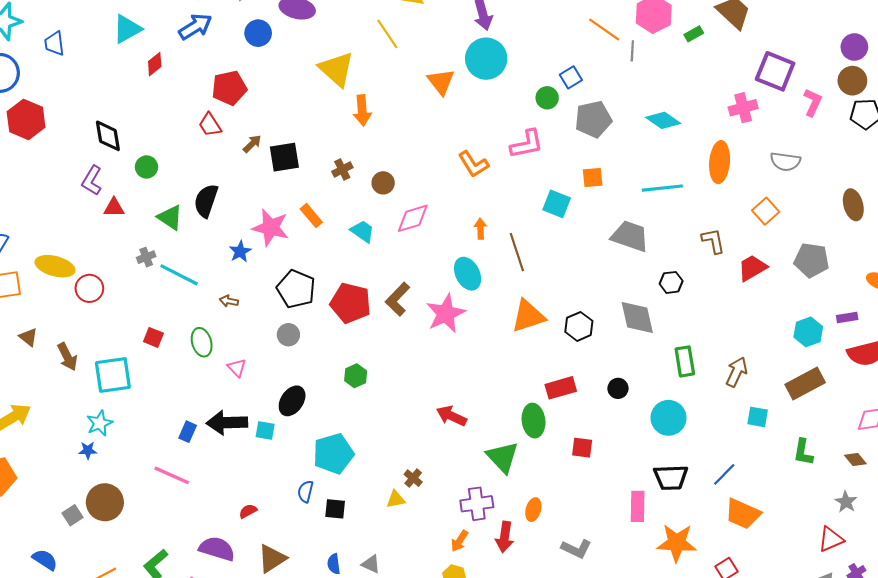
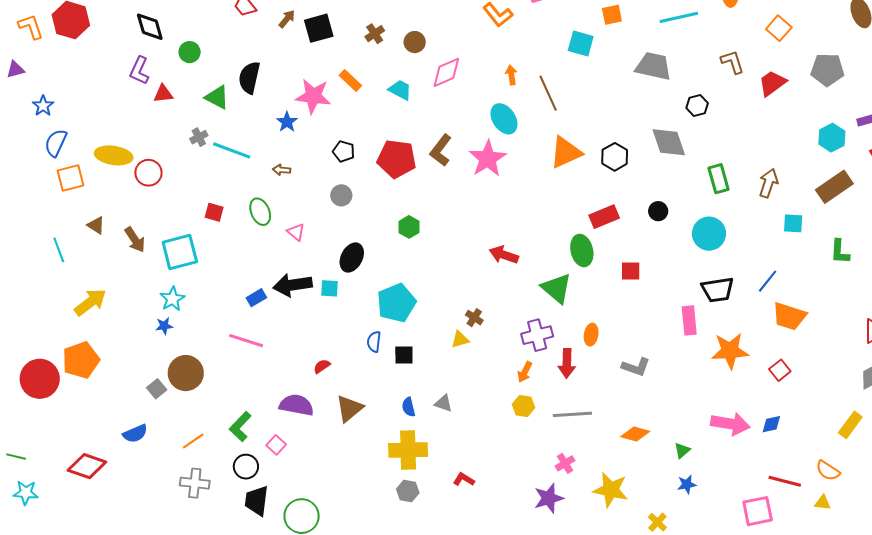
black pentagon: (296, 289) -> (344, 151), size x0.6
blue rectangle: (188, 432) -> (256, 298), turned 42
blue semicircle: (45, 560) -> (135, 434), turned 130

